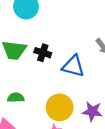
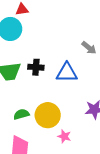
yellow circle: (60, 107) -> (48, 115), moved

